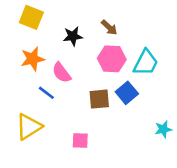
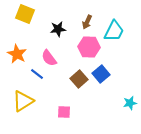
brown arrow: (109, 27) -> (87, 22), turned 72
orange star: (33, 59) -> (17, 54), moved, turned -30
cyan trapezoid: (146, 63) -> (114, 31), moved
brown square: (99, 99) -> (79, 79), turned -36

